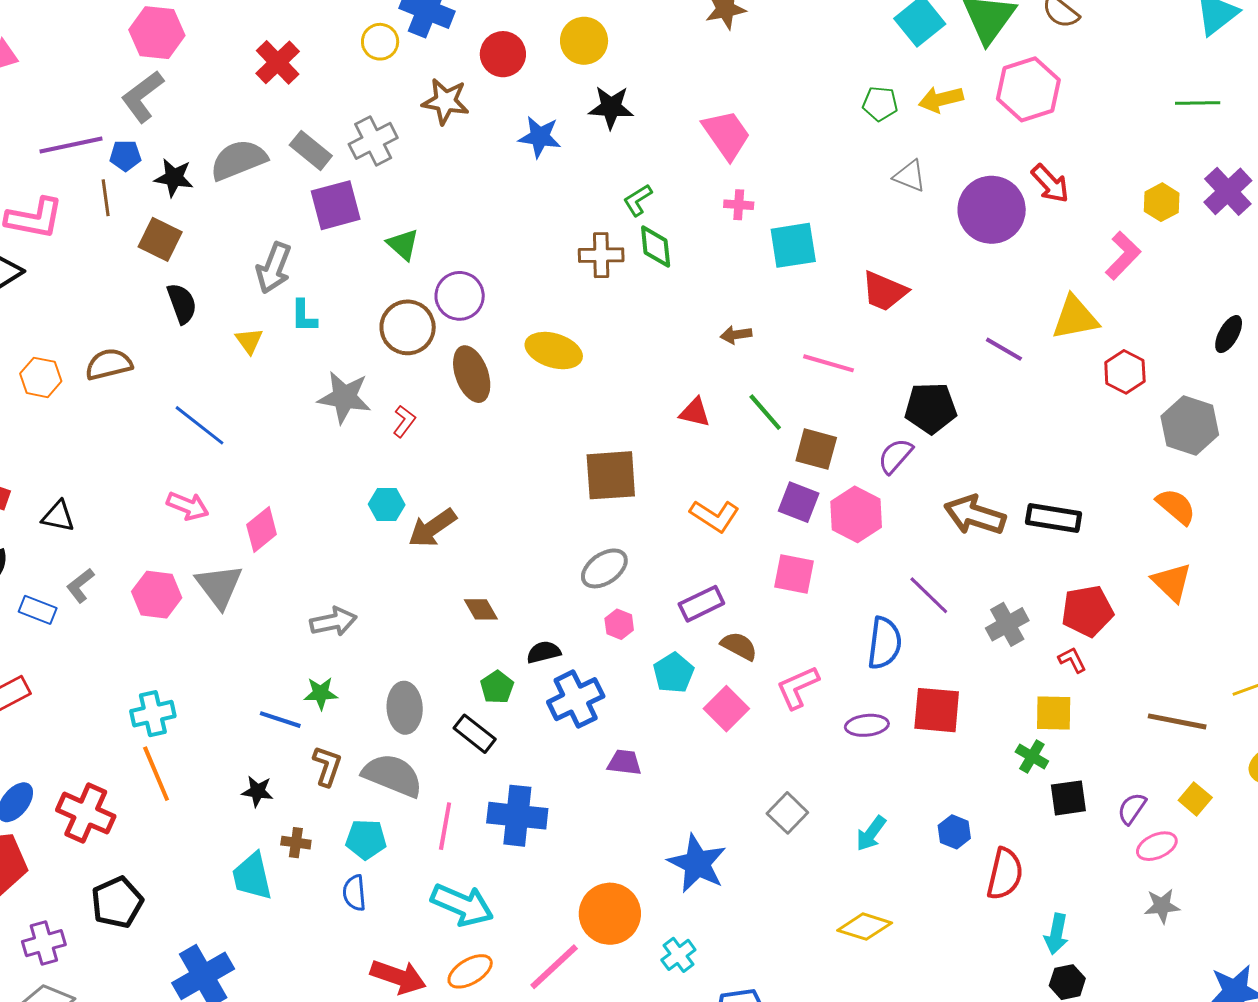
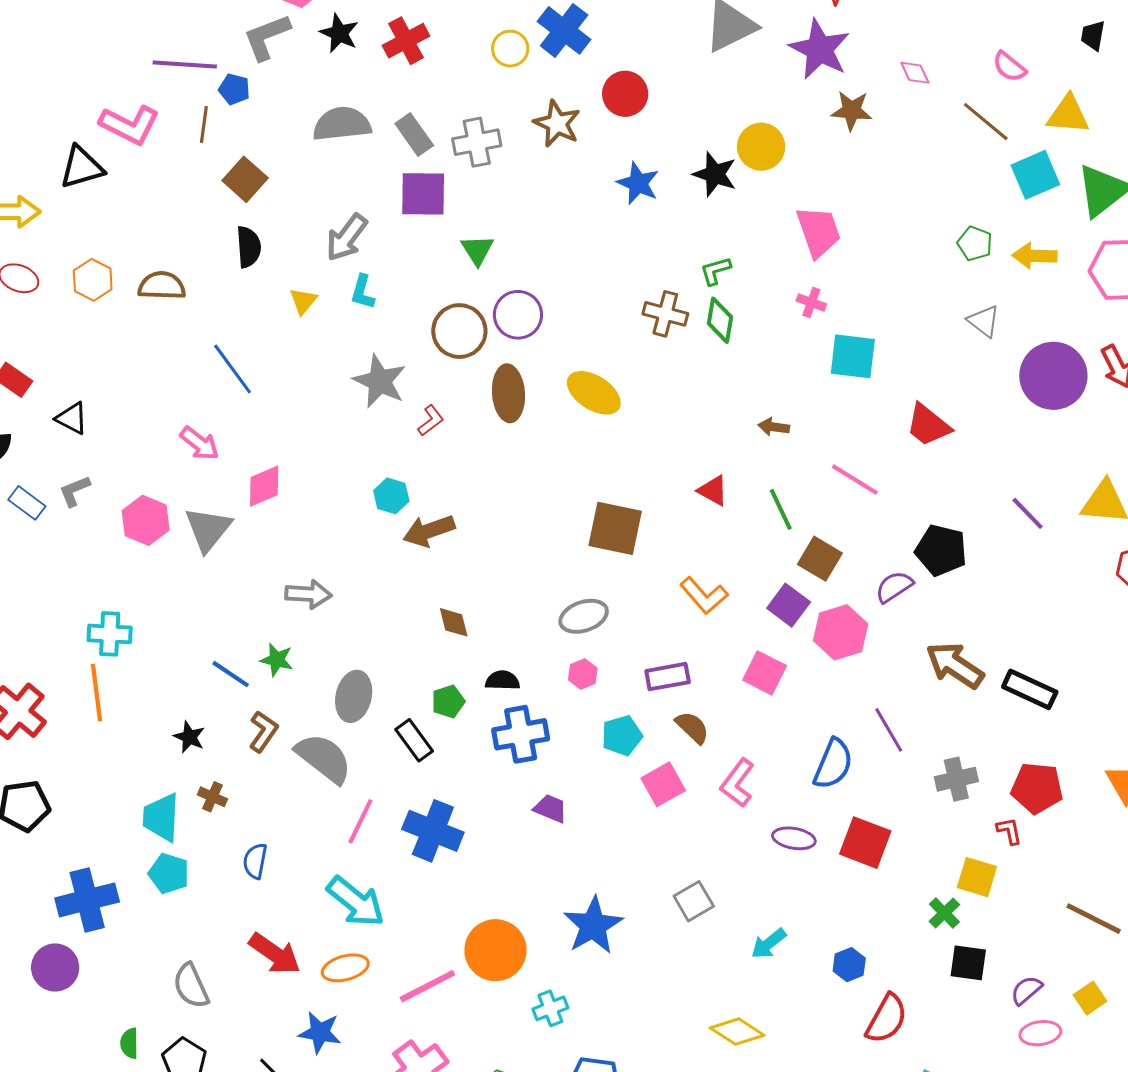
yellow circle: (584, 41) -> (761, 147), moved
black star: (174, 178) -> (339, 33), moved
pink L-shape: (798, 687) -> (737, 783), turned -45
cyan pentagon: (366, 839) -> (169, 873), moved

